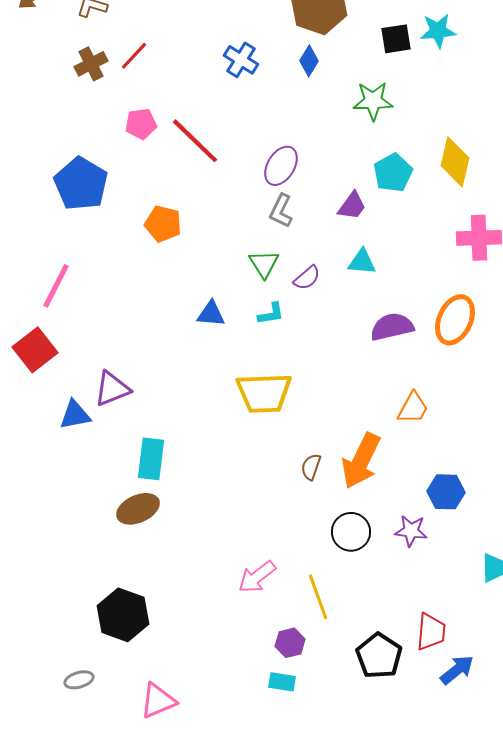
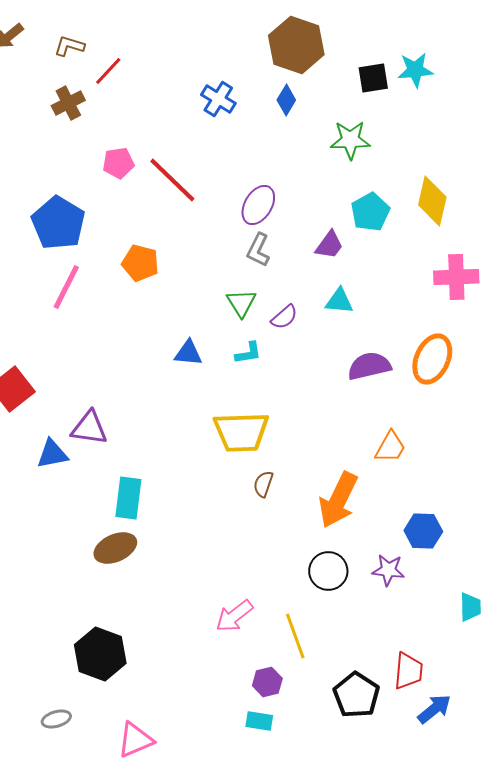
red line: (134, 56) -> (108, 71), moved
pink line: (56, 286) -> (66, 287), moved
purple triangle: (112, 389) -> (89, 428), turned 30
brown semicircle: (311, 467) -> (263, 484), moved

